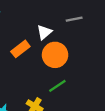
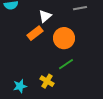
white triangle: (44, 32) -> (45, 16), moved

